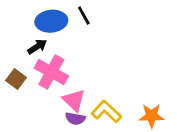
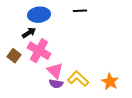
black line: (84, 16) -> (80, 11), moved, turned -64
orange star: (152, 116) -> (110, 82), turned 30

